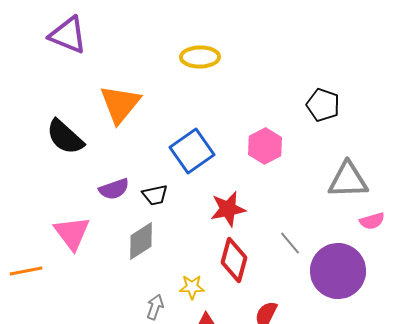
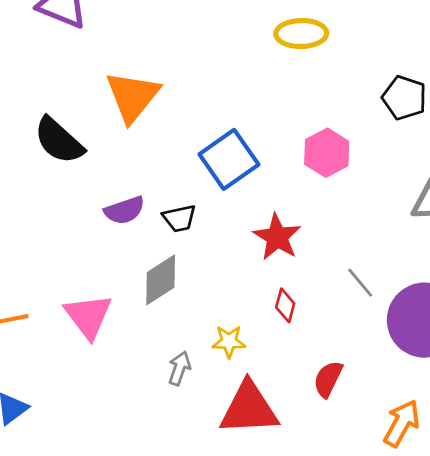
yellow ellipse: (200, 57) -> (301, 34), moved
red star: (228, 209) -> (277, 237), turned -30
pink triangle: (72, 233) -> (88, 316), moved
red diamond: (234, 260) -> (285, 305), size x0.6

